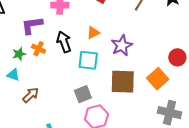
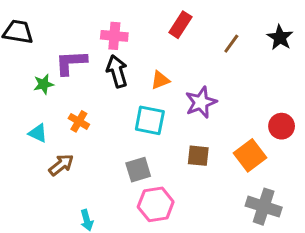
black arrow: (64, 42) -> (117, 71), moved
orange cross: (39, 49) -> (79, 121), moved
green star: (19, 54) -> (44, 84), moved
brown square: (123, 82) -> (198, 156), size x0.6

